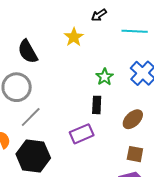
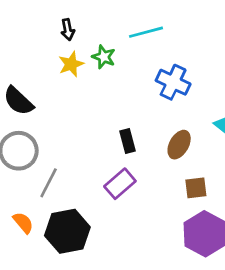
black arrow: (99, 15) -> (68, 30), moved, turned -49
yellow star: (74, 37) -> (71, 64), turned 30
green star: (105, 77) -> (104, 57), moved

